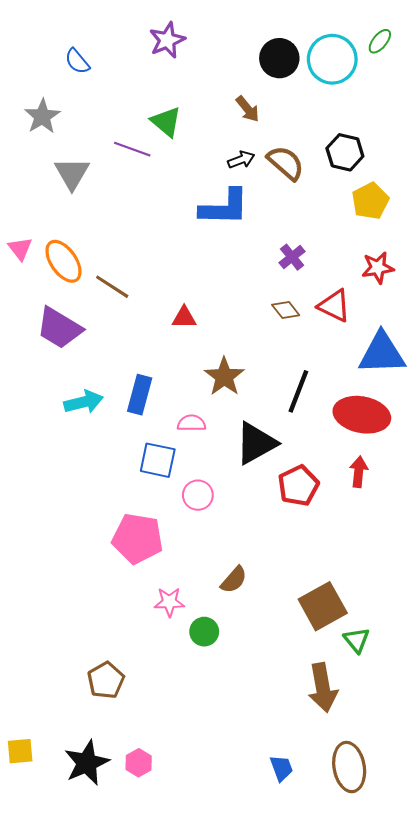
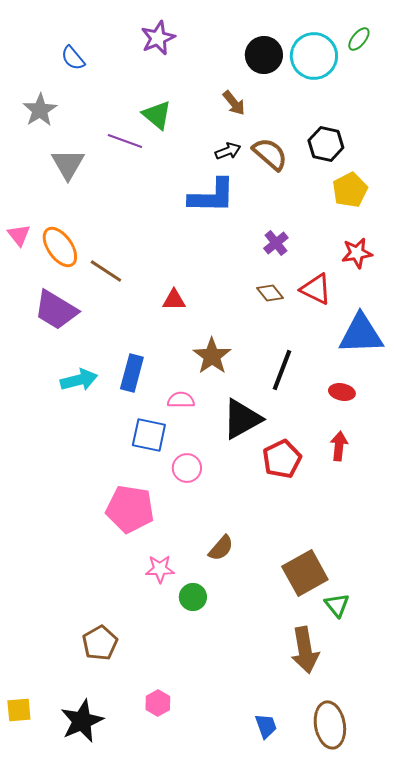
red ellipse: (362, 415) -> (342, 392), size x0.5
pink hexagon: (139, 763) -> (158, 703), moved

